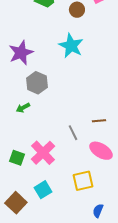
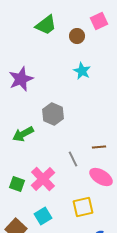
cyan star: (71, 46) -> (82, 71), moved, size x0.7
gray hexagon: (37, 83) -> (53, 114), moved
green arrow: (23, 108) -> (23, 134), size x1.5

